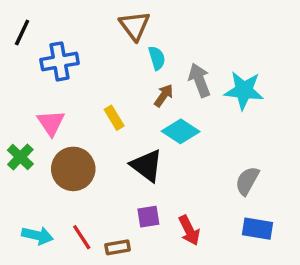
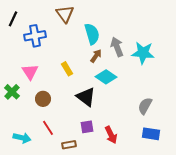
brown triangle: (135, 26) -> (65, 14), moved
cyan semicircle: (157, 58) -> (92, 34), size x1.5
brown circle: (73, 169) -> (43, 99), size x0.6
red line: (82, 237) -> (48, 128), moved

